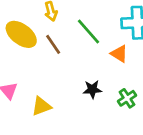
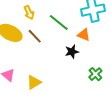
black star: (92, 89) -> (72, 52), moved
green cross: (127, 98) -> (95, 74), moved

